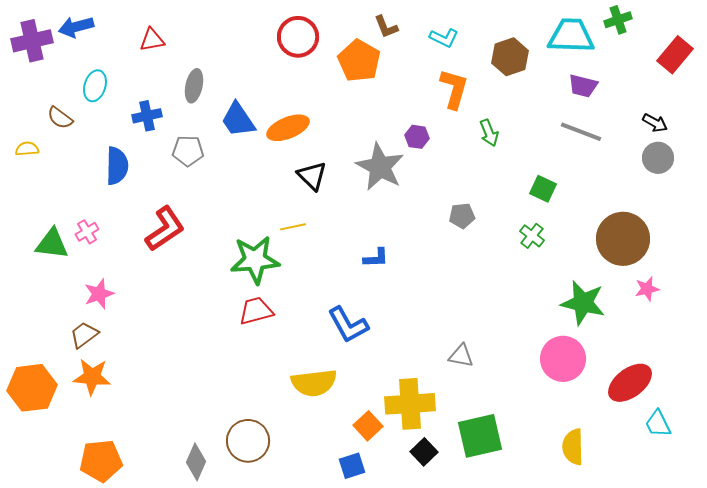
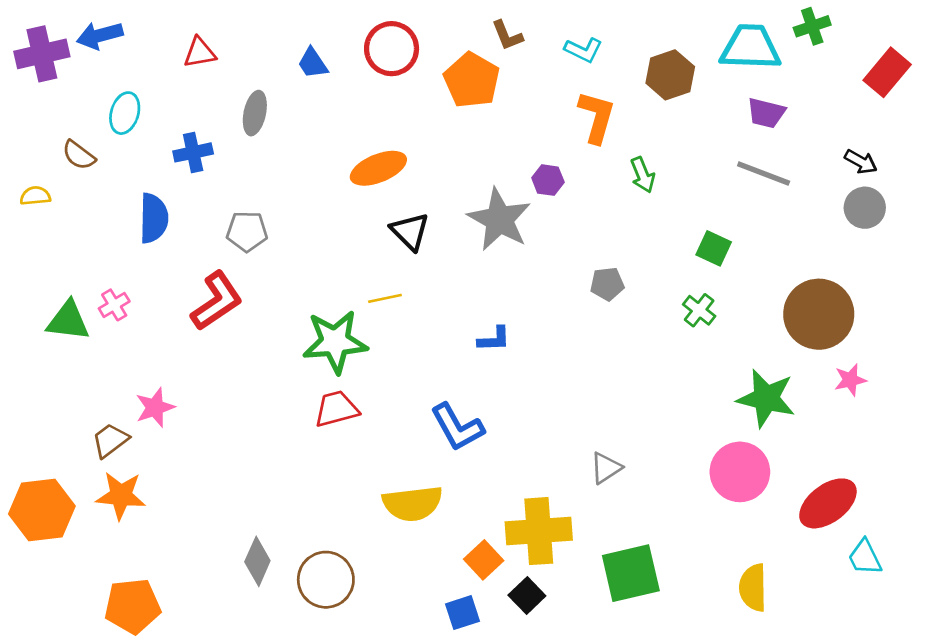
blue trapezoid: (238, 120) -> (313, 63), moved, size x0.7
gray pentagon: (188, 151) -> (247, 231), moved
pink star: (99, 294) -> (155, 407), moved
gray triangle: (461, 356) -> (606, 468), turned -44
black square: (424, 452) -> (527, 595), moved
gray diamond: (196, 462) -> (257, 561), moved

